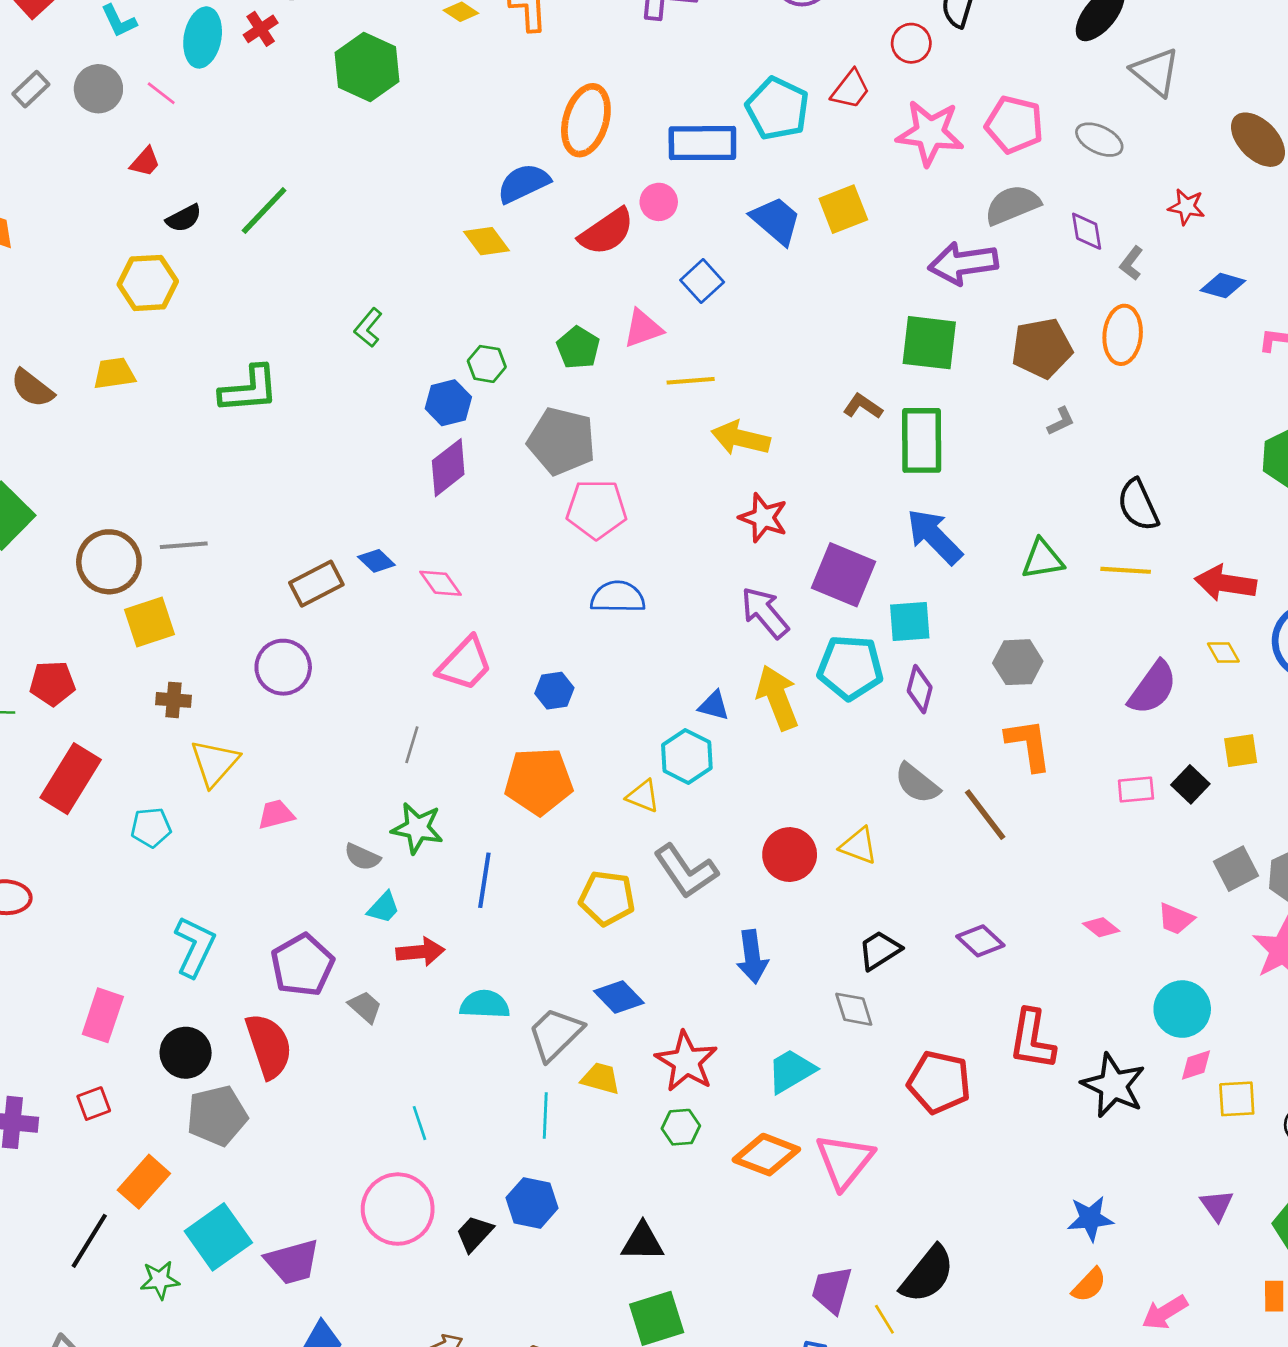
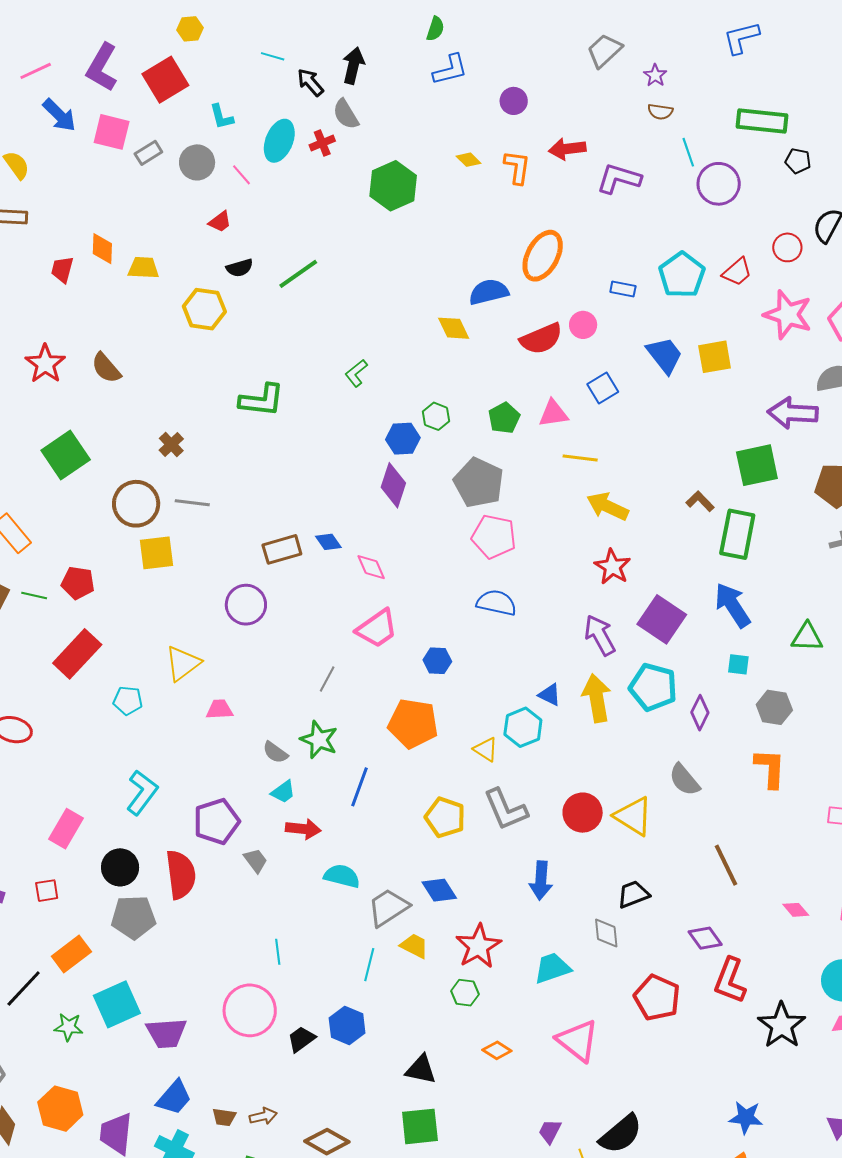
blue rectangle: (702, 143) -> (623, 289), size x0.5
green square: (929, 343) -> (757, 465), turned -30
yellow trapezoid: (114, 373) -> (143, 268), moved
purple diamond: (448, 468) -> (393, 485), turned -45
cyan square: (910, 622) -> (738, 664), moved, size x0.7
brown cross: (173, 700) -> (171, 445), moved, turned 30
brown line: (985, 815) -> (726, 865), moved
yellow triangle: (859, 846) -> (633, 816), size x1.4
purple diamond: (980, 941) -> (705, 938), moved
orange diamond: (766, 1155) -> (497, 1050), moved, size x0.6
pink triangle: (845, 1161) -> (578, 1041), turned -42
purple trapezoid: (832, 1290) -> (550, 1131), size x0.7

